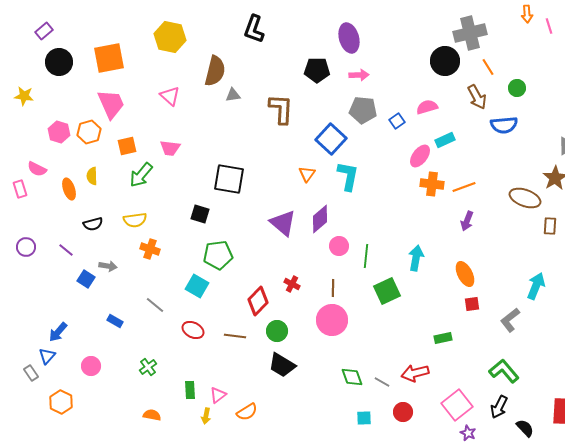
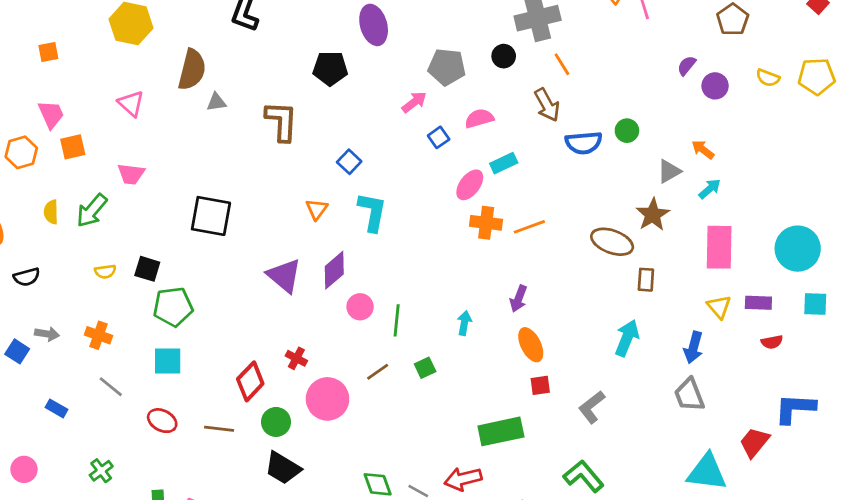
orange square: (109, 58) -> (48, 52), size x0.5
black circle: (445, 61) -> (504, 56), size x0.6
pink arrow: (359, 75) -> (414, 102), moved, turned -36
green circle: (517, 88) -> (627, 131), moved
pink trapezoid: (111, 104) -> (51, 114), size x0.7
gray pentagon: (363, 110) -> (447, 67), moved
blue square: (331, 139) -> (349, 162), size x0.6
orange square: (127, 146) -> (73, 147), moved
yellow semicircle: (92, 176) -> (51, 212), moved
black square: (200, 214) -> (147, 269), moved
yellow semicircle: (135, 220) -> (105, 272), moved, size x0.7
purple arrow: (467, 221) -> (519, 299), moved
orange cross: (150, 249) -> (99, 335), moved
green pentagon: (218, 255) -> (173, 307), moved
cyan arrow: (416, 258) -> (464, 323), size x0.7
cyan square: (197, 286) -> (168, 361), turned -30
cyan arrow: (536, 286) -> (627, 338), moved
brown line: (333, 288) -> (378, 372), moved, turned 54
green square: (387, 291) -> (425, 368), size x0.6
pink circle: (332, 320) -> (328, 399), moved
green rectangle: (443, 338) -> (501, 431), size x1.8

